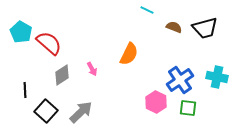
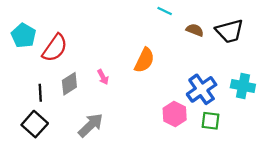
red semicircle: (49, 43) -> (55, 48), turned 84
black line: (25, 90) -> (40, 93), moved
black square: (46, 111) -> (35, 124), moved

